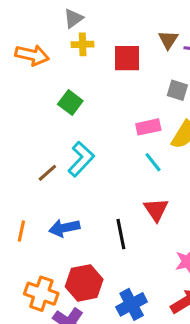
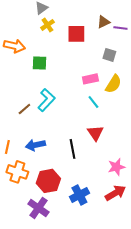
brown triangle: (168, 40) -> (103, 22), turned 32
yellow cross: (83, 44) -> (47, 25), turned -32
orange arrow: (32, 55) -> (14, 46), moved
green square: (70, 102) -> (39, 63), turned -35
orange cross: (41, 294) -> (17, 172), moved

